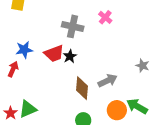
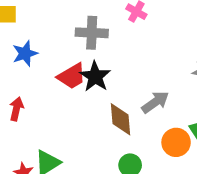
blue star: (24, 50) -> (25, 53), moved
black star: (70, 56) -> (95, 76), size x1.5

